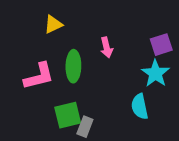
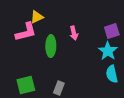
pink L-shape: (39, 76) -> (26, 32), moved
cyan semicircle: (140, 106) -> (112, 74), moved
green square: (68, 115) -> (26, 85), moved

